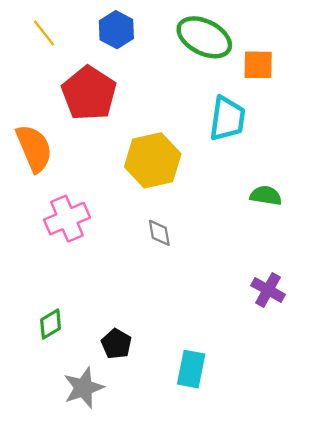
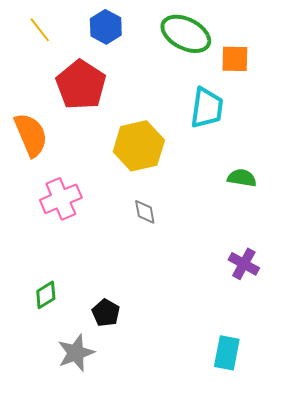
cyan rectangle: (191, 369) -> (227, 353), moved

